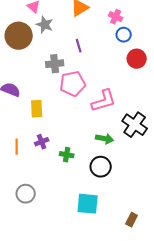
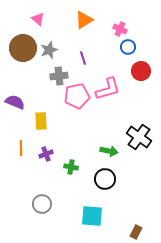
gray star: (45, 25) -> (49, 50), moved, turned 30
pink L-shape: (104, 101) -> (108, 89), moved
orange line: (17, 147) -> (21, 148), moved
gray circle: (26, 194) -> (42, 204), moved

